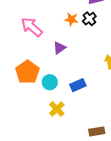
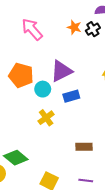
purple triangle: (59, 48) -> (61, 71), moved, size x1.6
orange pentagon: (27, 72) -> (21, 75), turned -30

